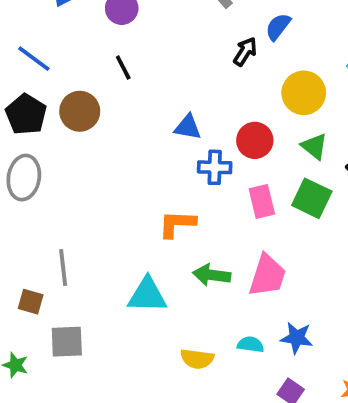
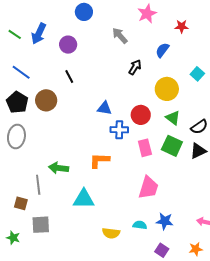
blue semicircle: (278, 27) -> (162, 50), moved
green arrow: (212, 275) -> (59, 168), moved

